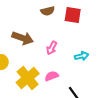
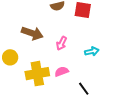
yellow cross: (28, 78) -> (37, 74), turned 30

